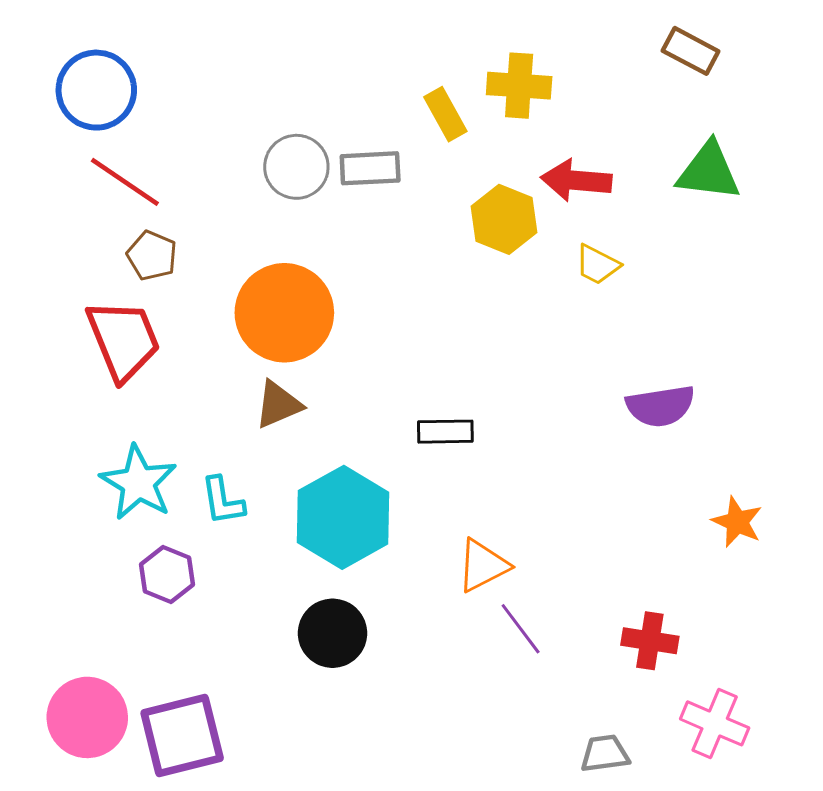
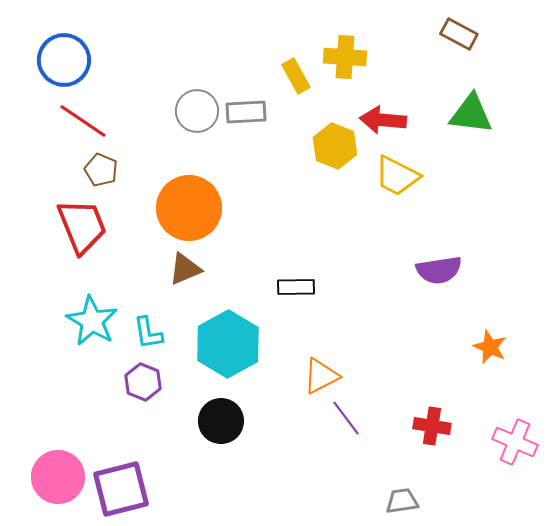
yellow trapezoid: (597, 265) -> (397, 176), size x1.5
purple hexagon: (167, 575) -> (143, 382), moved
pink cross: (715, 723) -> (515, 442), moved

